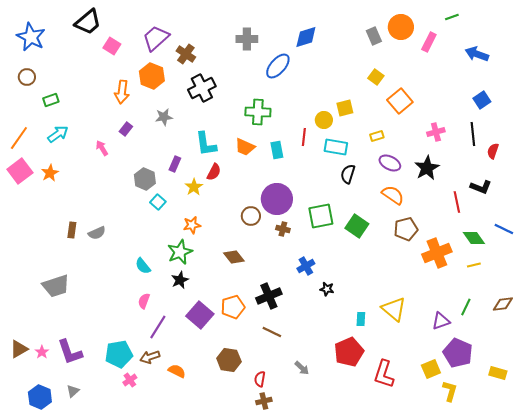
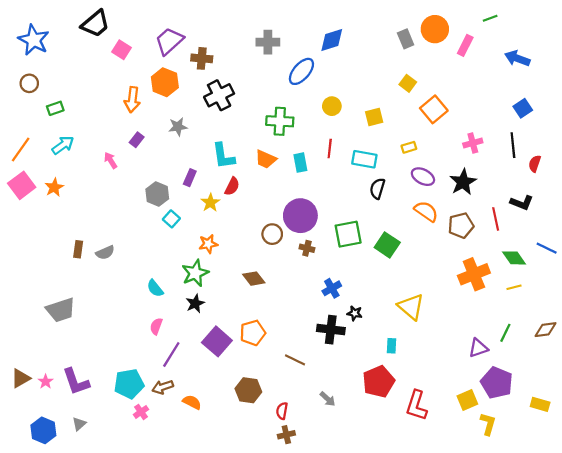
brown cross: (186, 54) -> (202, 58), turned -30
yellow circle: (324, 120) -> (332, 106), moved
brown pentagon: (406, 229) -> (461, 225), moved
black cross: (269, 296) -> (331, 330), moved, turned 30
yellow triangle: (394, 309) -> (411, 307), moved

